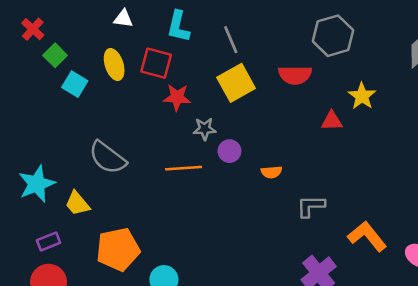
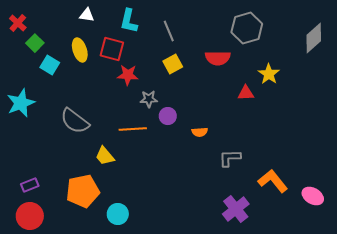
yellow square: (236, 83) -> (173, 64), size x0.7
cyan star: (37, 184) -> (21, 103), moved
yellow trapezoid: (77, 204) -> (105, 156), moved

